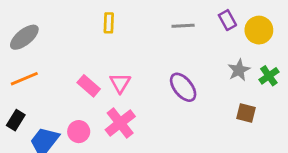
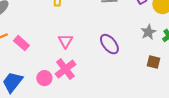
pink rectangle: (89, 86) -> (21, 43), moved
pink circle: (79, 132) -> (44, 78), moved

